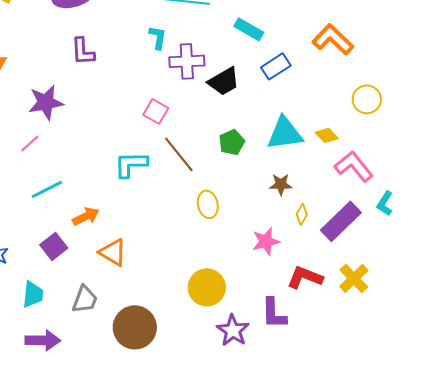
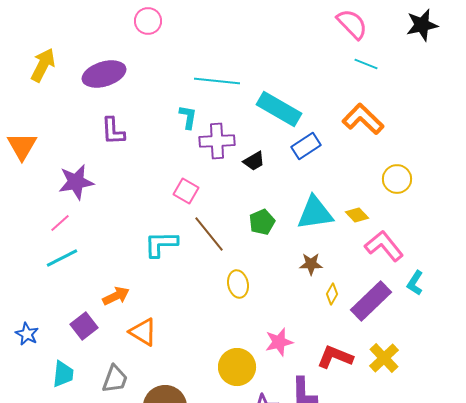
cyan rectangle: (249, 29) -> (279, 109), size x1.5
black trapezoid: (224, 81) -> (254, 161), size x0.7
cyan line: (47, 189) -> (62, 258), moved
pink star: (266, 241) -> (279, 342), moved

